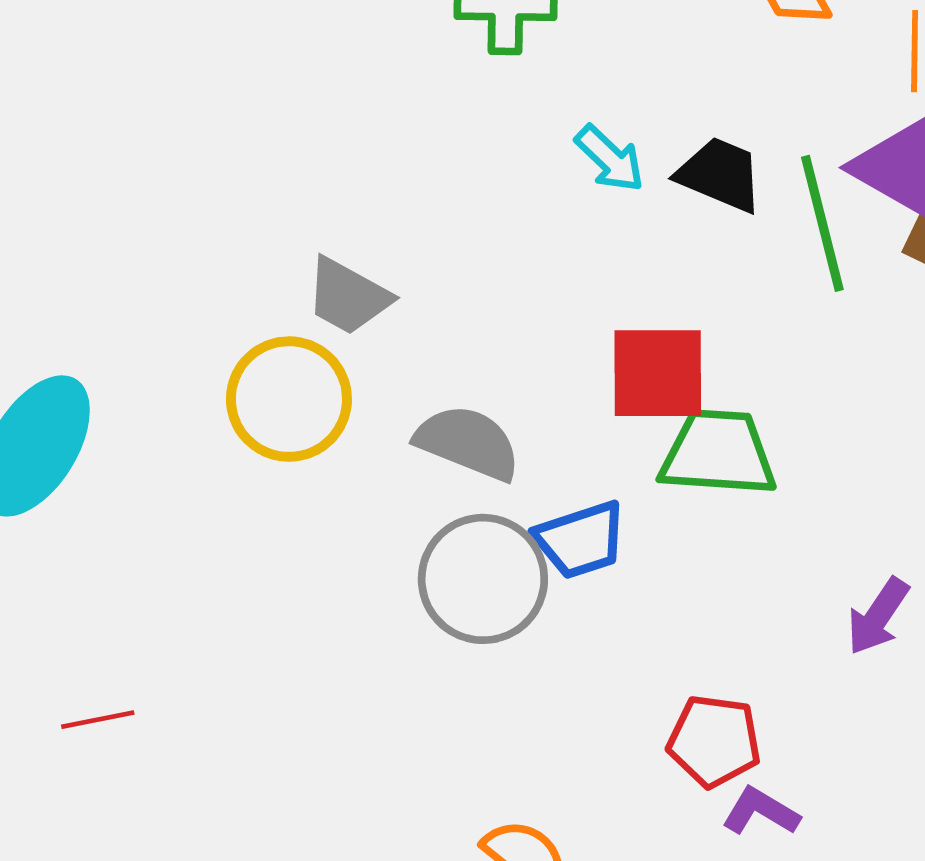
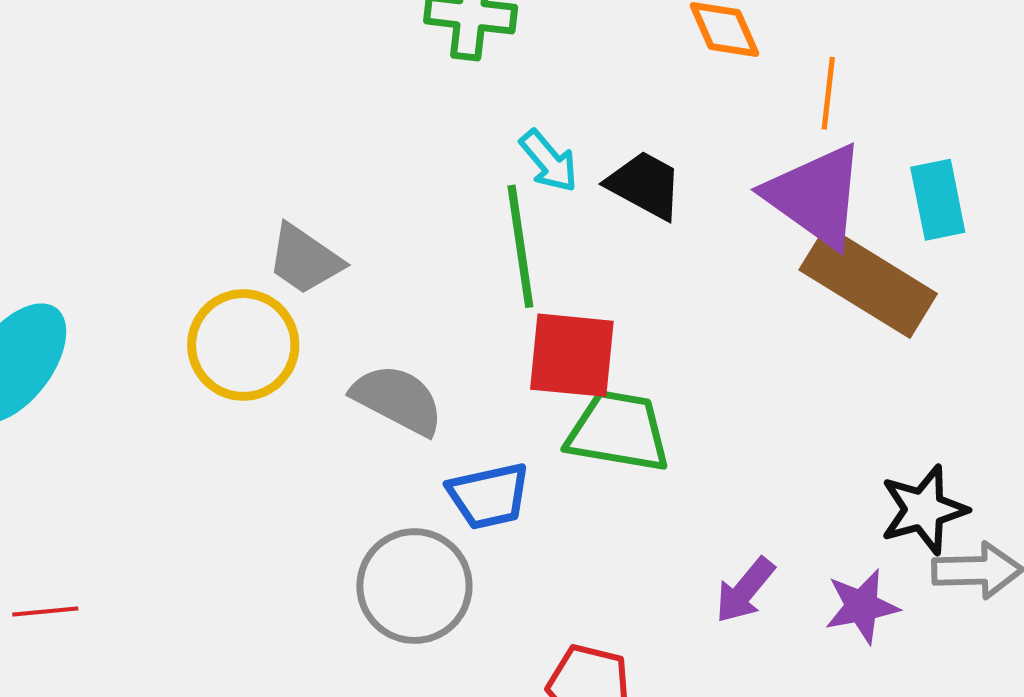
green line: (822, 223) -> (520, 246), moved
gray circle: (483, 579) -> (414, 586), moved

